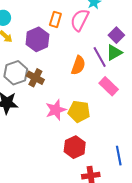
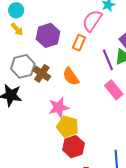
orange rectangle: (55, 19) -> (79, 43), moved
orange semicircle: (78, 65) -> (71, 77), moved, turned 120
yellow pentagon: (79, 111) -> (68, 127), moved

